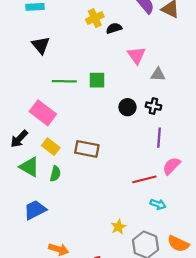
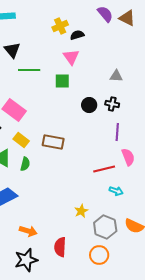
pink triangle: (137, 55) -> (71, 57), moved
green line: (64, 81) -> (29, 70), moved
pink semicircle: (171, 166) -> (128, 157), turned 114

